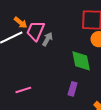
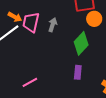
gray arrow: (47, 39) -> (53, 25), moved
green diamond: (81, 61) -> (81, 43), turned 65

